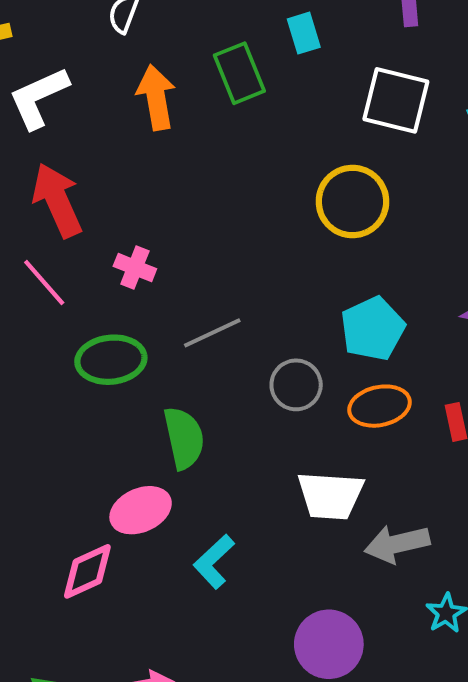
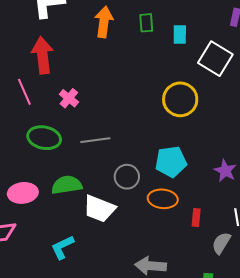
cyan rectangle: (304, 33) -> (180, 34), moved
green rectangle: (239, 73) -> (146, 23), size x0.7
green semicircle: (184, 438) -> (67, 185), turned -104
white trapezoid: (330, 496) -> (99, 209), moved
pink ellipse: (141, 510) -> (23, 193), moved

